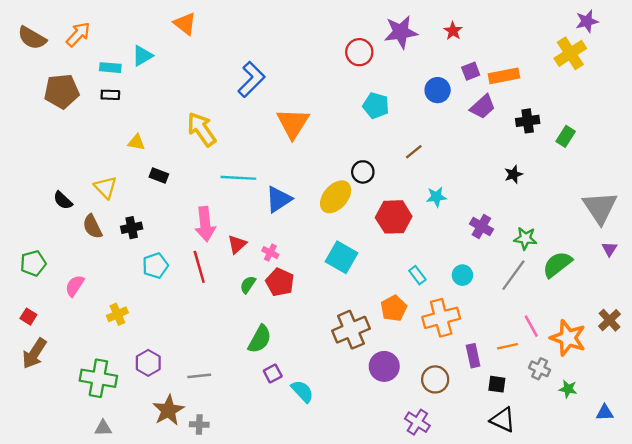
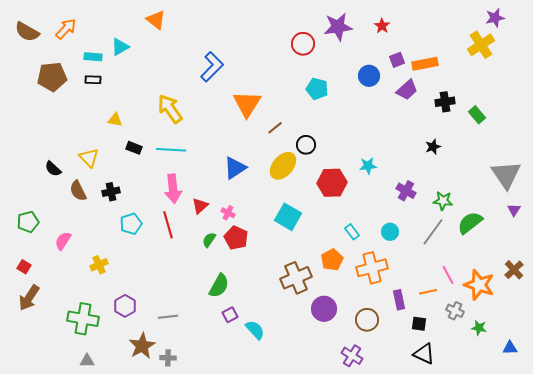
green rectangle: (566, 136) -> (477, 115), turned -72
brown line: (414, 152) -> (275, 128), moved
cyan line: (238, 178) -> (171, 150), moved

